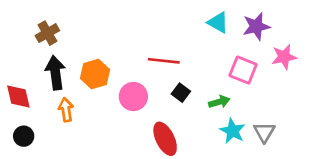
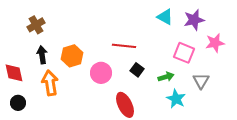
black arrow: (55, 73) -> (42, 55), size x0.7
orange arrow: (66, 110) -> (50, 83), size x1.4
gray triangle: (264, 132) -> (201, 81), moved

